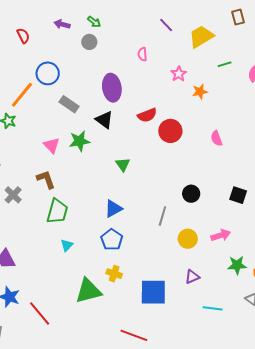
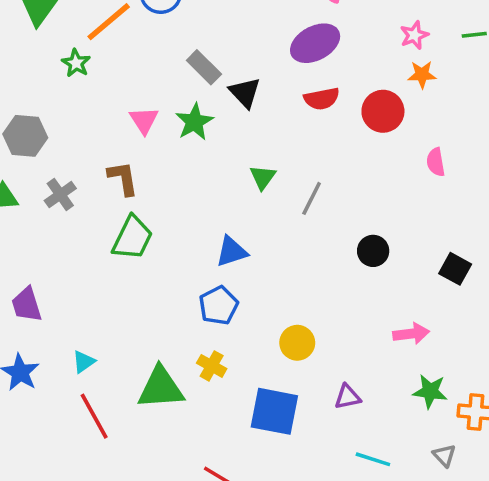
pink star: (179, 74) -> (414, 35), moved
purple ellipse: (112, 88) -> (315, 43), moved, turned 60
gray rectangle: (69, 104) -> (204, 67), moved
red circle: (170, 131) -> (383, 111), moved
green star: (79, 141) -> (194, 122), turned -30
gray line: (162, 216) -> (312, 198), moved
yellow circle: (188, 239) -> (297, 343), moved
cyan triangle: (67, 245) -> (84, 362), moved
red line: (40, 314) -> (94, 416), moved

